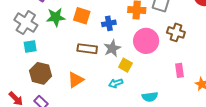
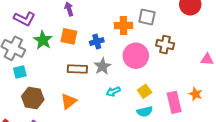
green star: (56, 17) -> (43, 40), turned -30
yellow square: (125, 65) -> (145, 91), moved, turned 32
pink rectangle: (180, 70) -> (174, 102), moved, size x1.5
cyan arrow: (116, 83) -> (113, 92), moved

